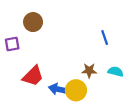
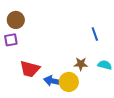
brown circle: (33, 22) -> (16, 20), moved
red trapezoid: (33, 76) -> (30, 69), turned 60

